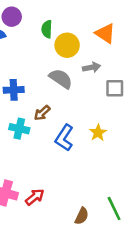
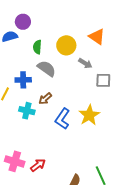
green semicircle: (47, 29) -> (37, 47), moved
gray arrow: (92, 67) -> (85, 63), turned 40
gray semicircle: (61, 79) -> (47, 69), moved
yellow star: (98, 133) -> (89, 115), size x1.5

